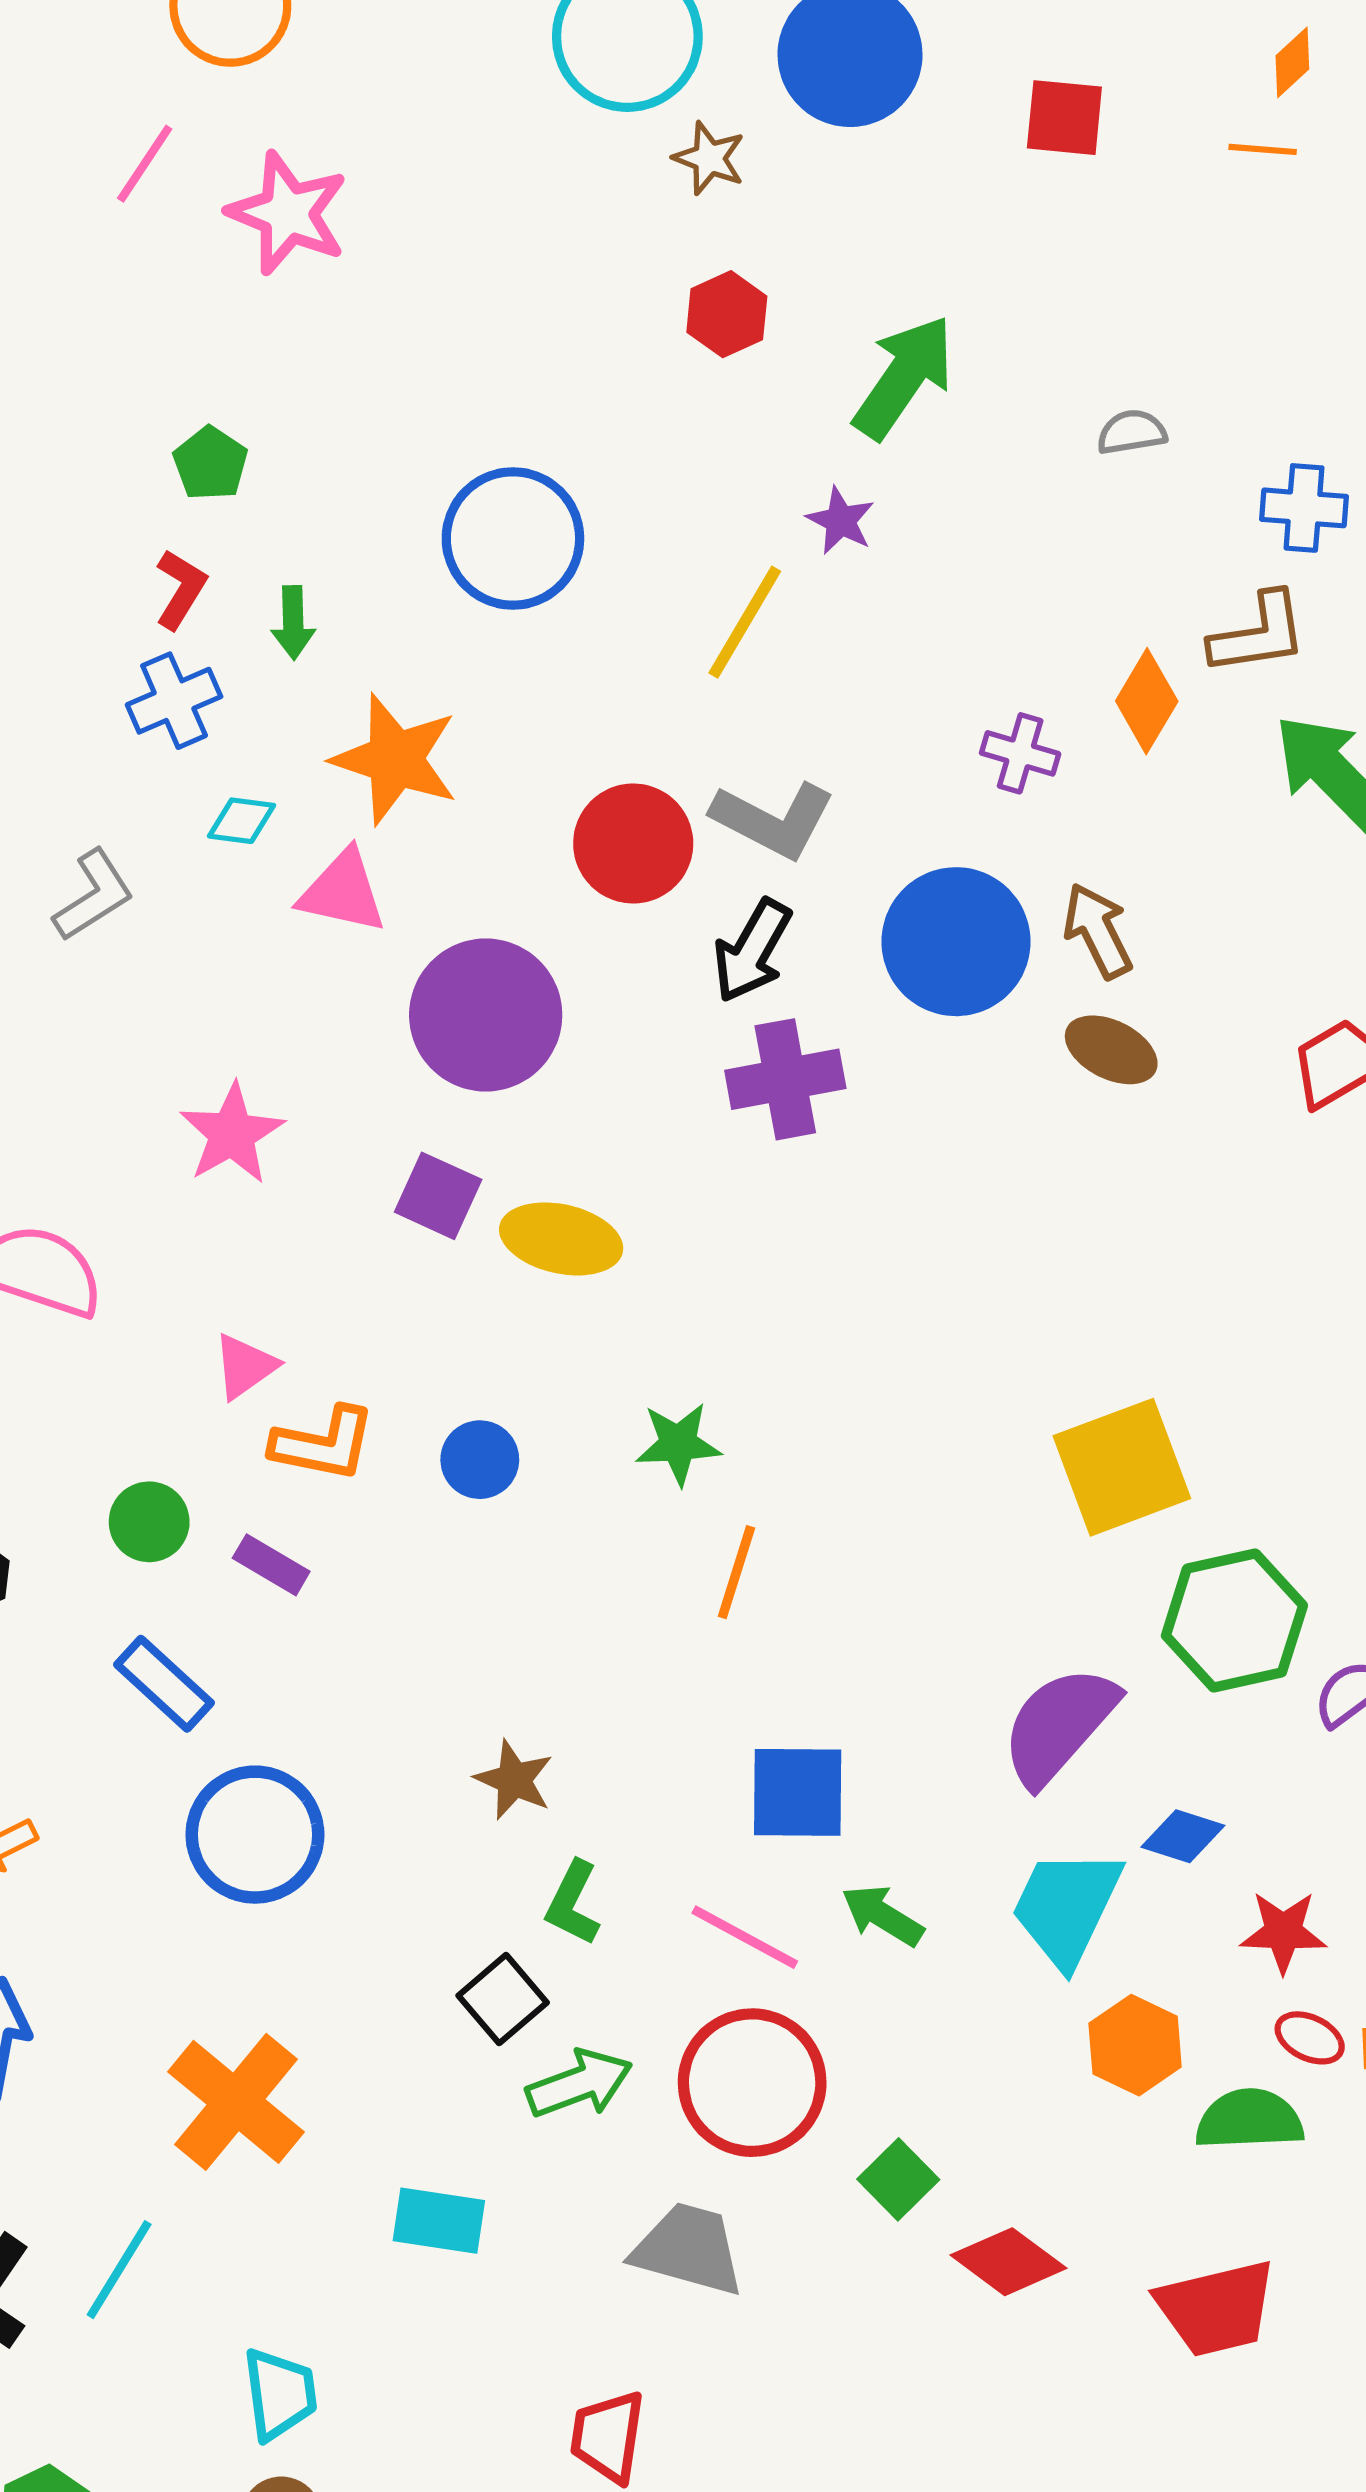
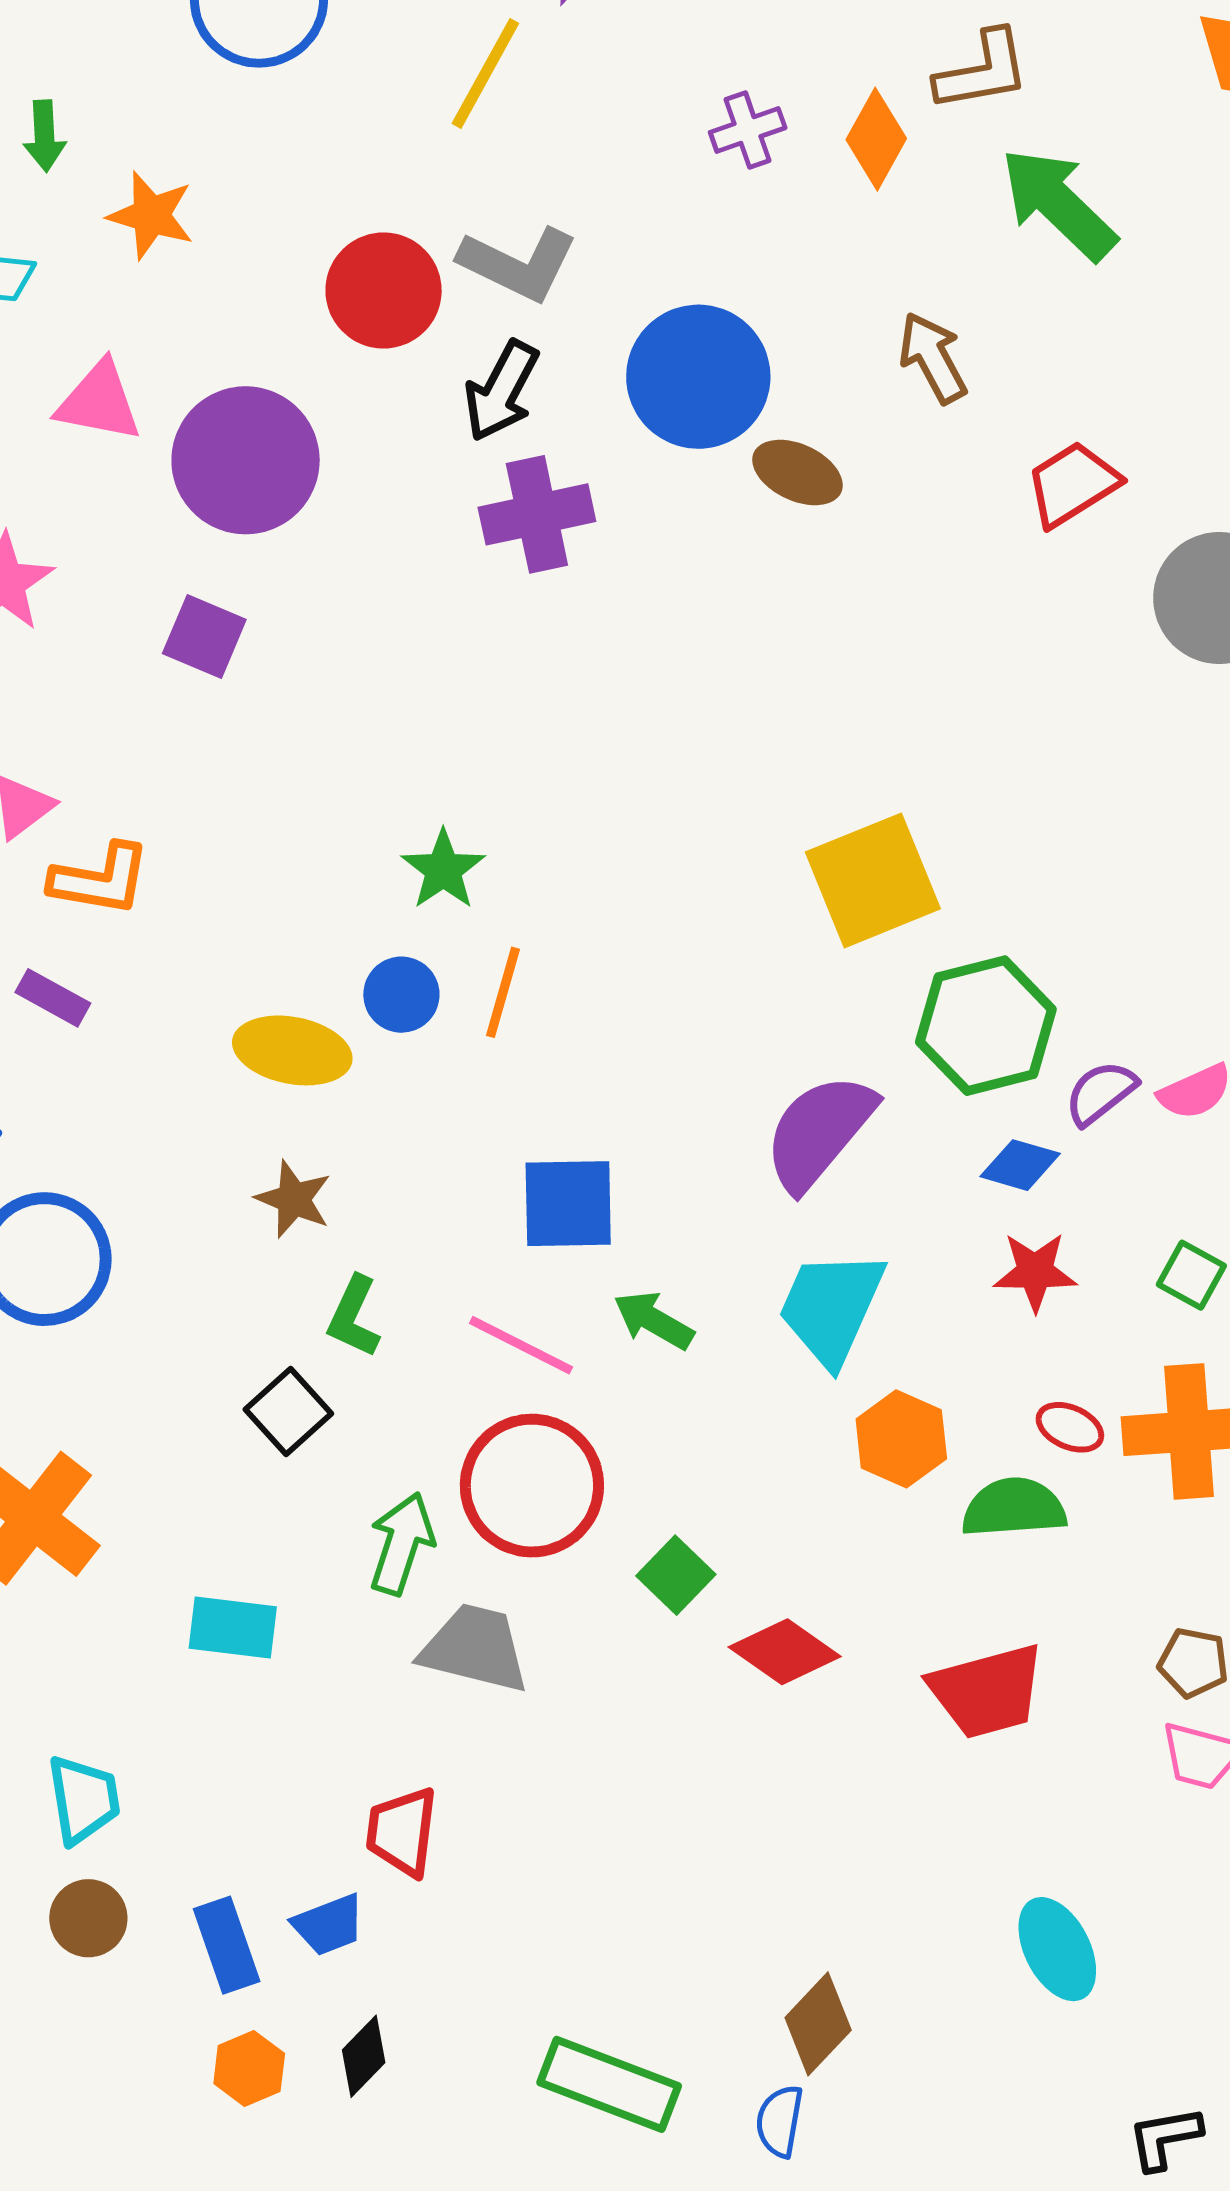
green arrow: (293, 623) -> (44, 136), moved
purple cross: (1020, 753) -> (748, 130), moved, turned -34
orange star: (395, 759) -> (151, 215), size x0.7
pink triangle: (343, 892) -> (99, 402), moved
brown arrow: (1098, 931) -> (933, 358), moved
brown ellipse: (1111, 1050) -> (797, 473), moved
yellow ellipse: (561, 1239) -> (292, 1050), moved
green star: (678, 1444) -> (443, 870), turned -30
blue circle: (480, 1460) -> (401, 995), moved
blue diamond: (1183, 1836) -> (1020, 1165), moved
red star: (1283, 1932) -> (1035, 1272), moved
green arrow: (579, 2084) -> (402, 1544), moved, turned -50

